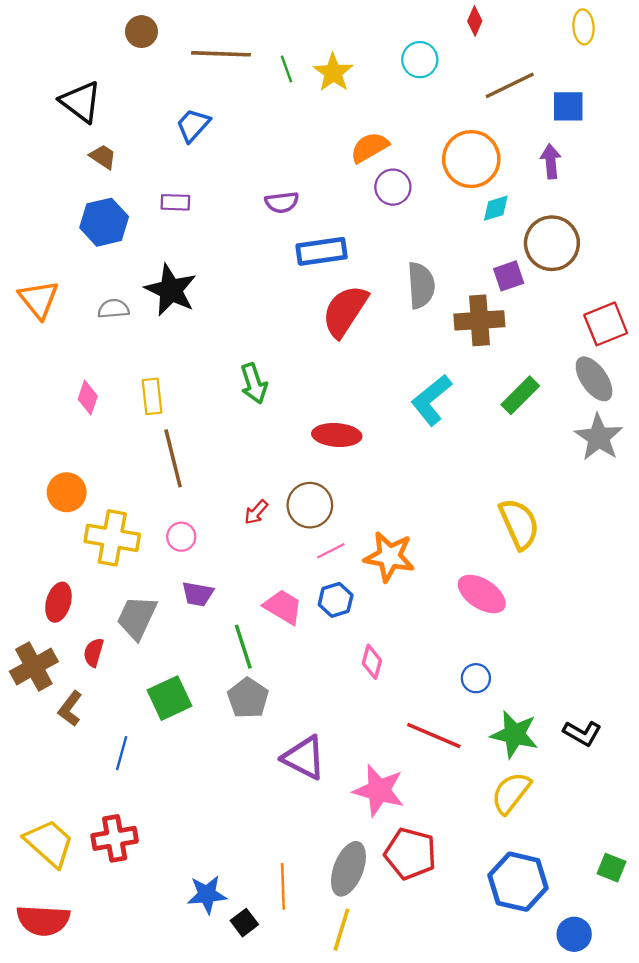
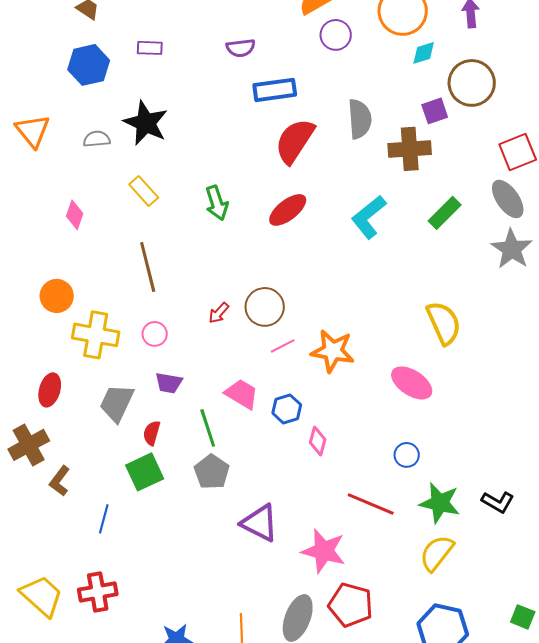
yellow rectangle: (152, 396) -> (144, 191), moved, turned -36
red ellipse: (337, 435) -> (288, 210), moved, turned -42
blue hexagon: (336, 600) -> (287, 409), moved
red semicircle: (94, 652) -> (152, 433), moved

